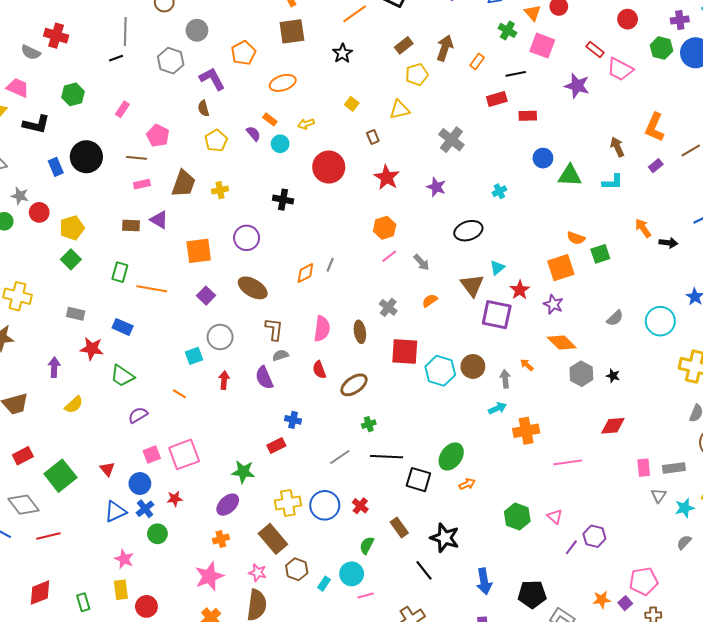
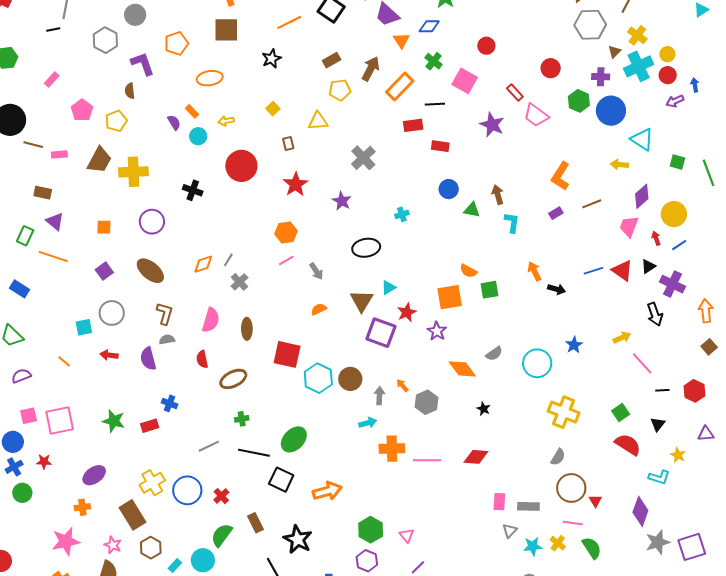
orange triangle: (533, 13) -> (401, 40), moved
orange rectangle: (477, 61) -> (400, 86), size x1.8
yellow pentagon: (216, 141) -> (116, 121), moved
brown arrow: (617, 147) -> (498, 195), moved
brown line: (137, 158) -> (33, 145), moved
green triangle: (570, 176) -> (472, 210), size x0.7
cyan L-shape: (613, 182) -> (512, 222), turned -90
yellow cross: (220, 190) -> (133, 172), size x1.8
purple triangle: (159, 220) -> (55, 221), moved
orange square: (199, 251) -> (104, 227), size x0.6
gray cross: (388, 307) -> (239, 282), moved
orange diamond: (562, 343) -> (462, 369), moved
gray hexagon: (581, 374) -> (427, 402), moved
red arrow: (224, 380) -> (109, 355), turned -96
green ellipse: (451, 456) -> (294, 439), moved
pink line: (568, 462) -> (427, 460), moved
green star: (243, 472) -> (114, 421), moved
orange arrow: (467, 484) -> (327, 491), size x1.8
yellow cross: (288, 503) -> (152, 483), turned -30
purple hexagon: (594, 536) -> (367, 561), moved
green semicircle: (367, 545) -> (222, 535), size x1.4

